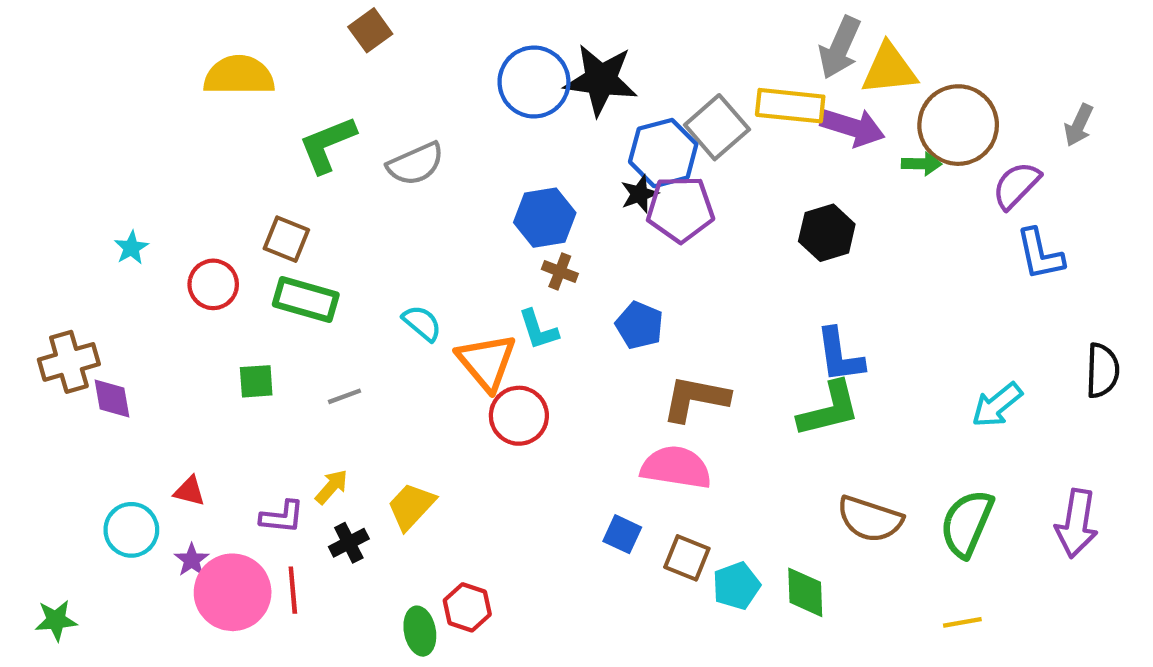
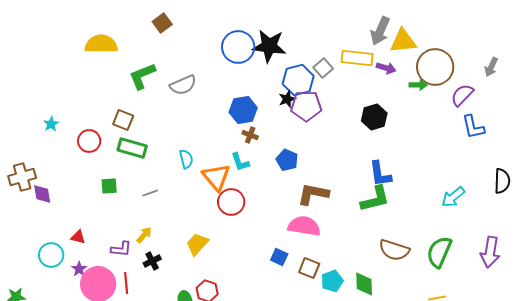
gray square: (717, 127) -> (323, 68), size x0.7
purple arrow: (853, 127) -> (386, 68), size x0.7
cyan semicircle: (422, 323) -> (186, 159), turned 36
yellow trapezoid: (411, 506) -> (197, 244), moved

